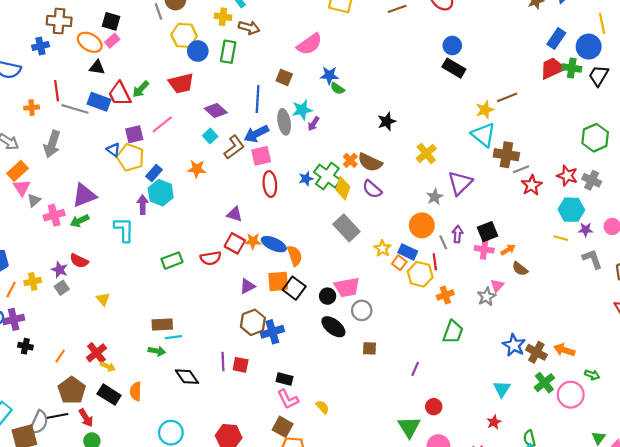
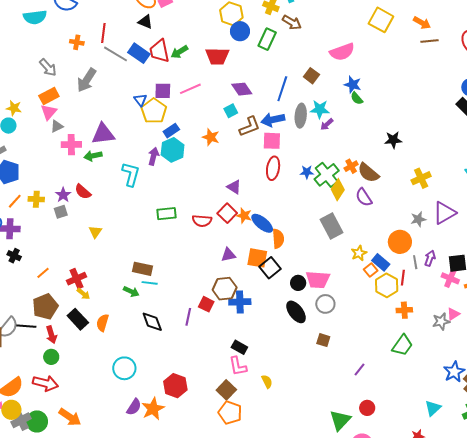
red square: (241, 365) -> (206, 304), moved

